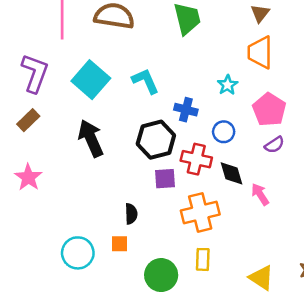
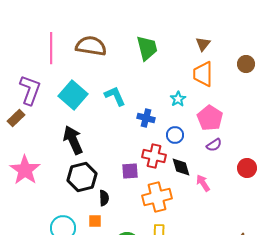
brown rectangle: (28, 120) -> (16, 118), moved
black hexagon: (156, 140) -> (82, 177), moved
pink star: (28, 177) -> (25, 170), size x1.4

